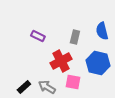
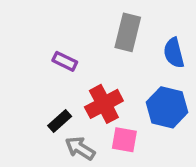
gray rectangle: (75, 37) -> (128, 32), moved, size x1.5
black rectangle: (24, 87) -> (60, 121), moved

